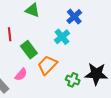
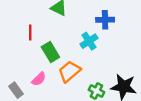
blue cross: (74, 17) -> (105, 20), turned 35

